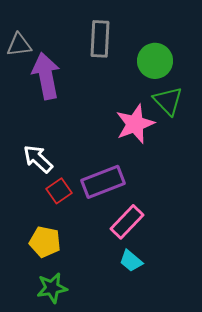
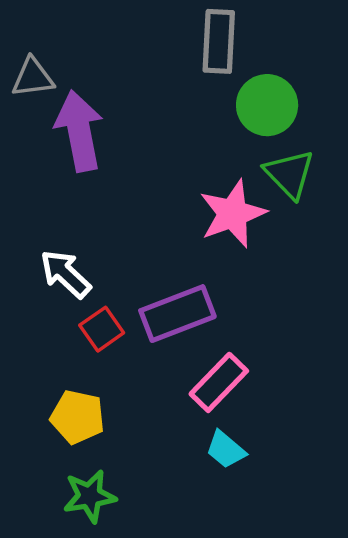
gray rectangle: (100, 39) -> (219, 41), moved

